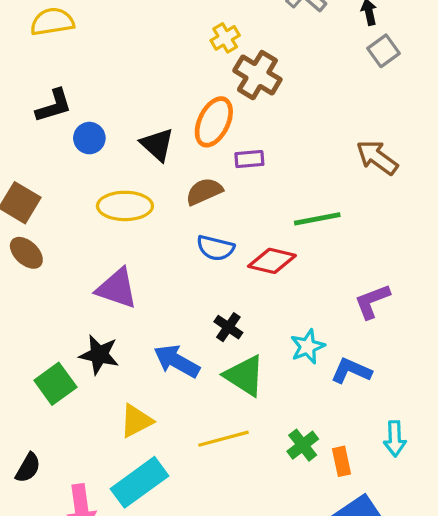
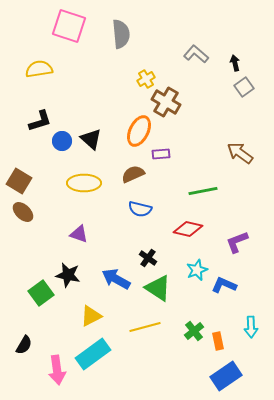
black triangle: (157, 145) -> (91, 139), moved
red diamond: (272, 261) -> (188, 229), moved
purple triangle: (117, 288) -> (79, 234), size x0.7

